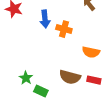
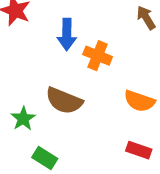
brown semicircle: (70, 77) -> (64, 101), moved
green star: (26, 78) -> (23, 119), moved

